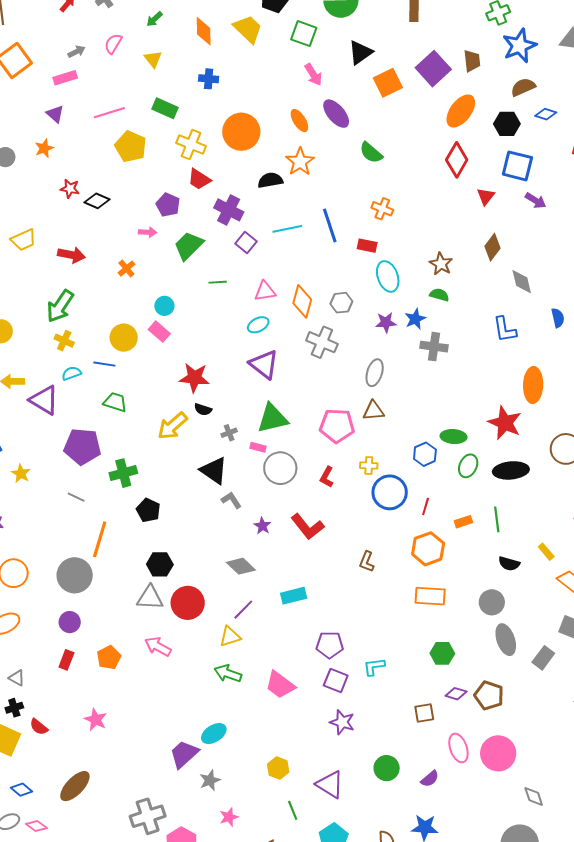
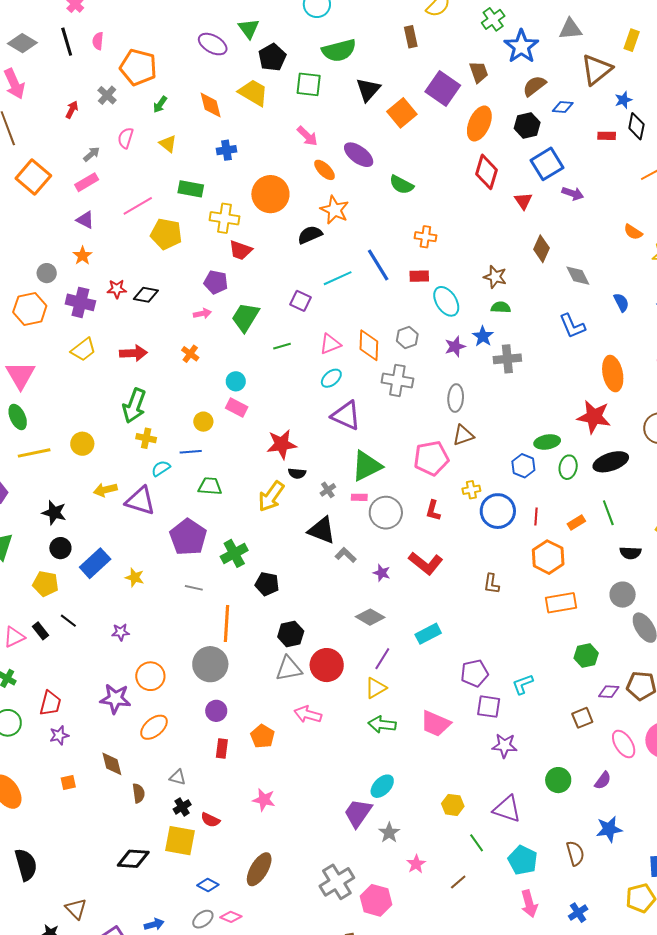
pink arrow: (313, 75) -> (307, 136), moved
blue square: (517, 166) -> (547, 164), turned -32
purple cross: (229, 210) -> (80, 302), moved
yellow circle: (124, 338) -> (203, 422), size x0.7
purple pentagon: (82, 447) -> (188, 537), turned -30

